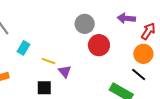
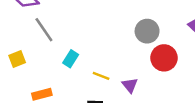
purple triangle: (65, 71) -> (130, 85), moved

